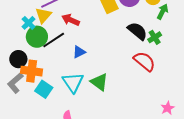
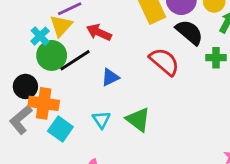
black semicircle: (137, 31) -> (189, 32), moved
green cross: (155, 37) -> (216, 58), turned 32
red semicircle: (144, 61) -> (164, 62), moved
cyan triangle: (73, 82) -> (101, 120), size x0.6

